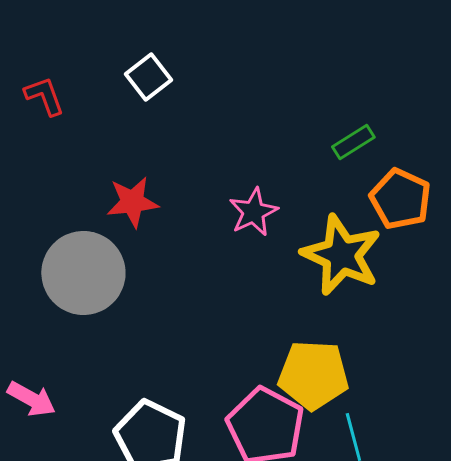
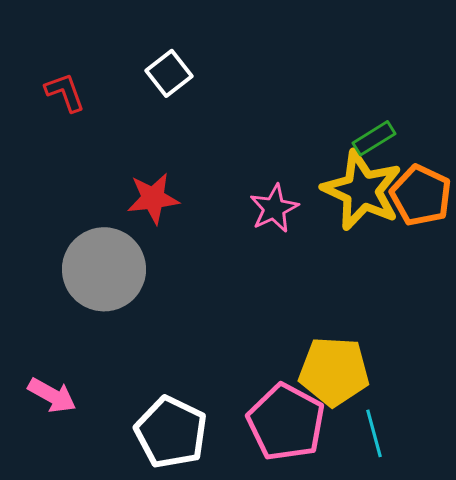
yellow star: (341, 255) -> (362, 190), moved

